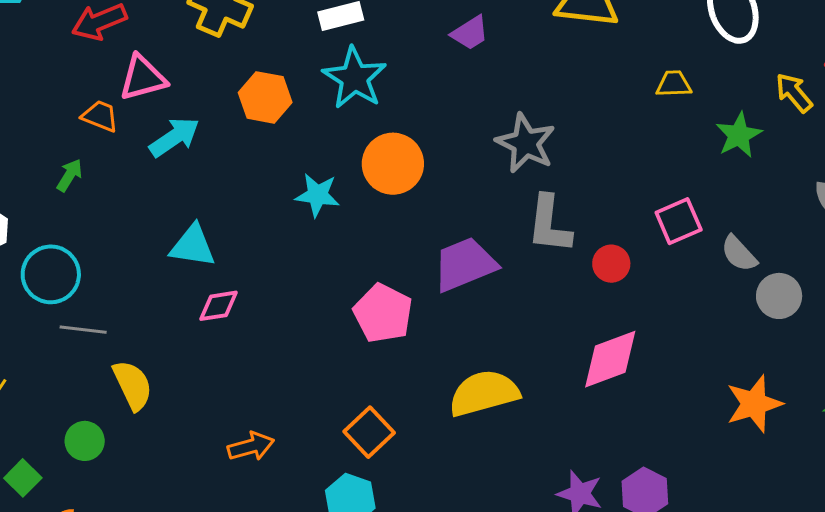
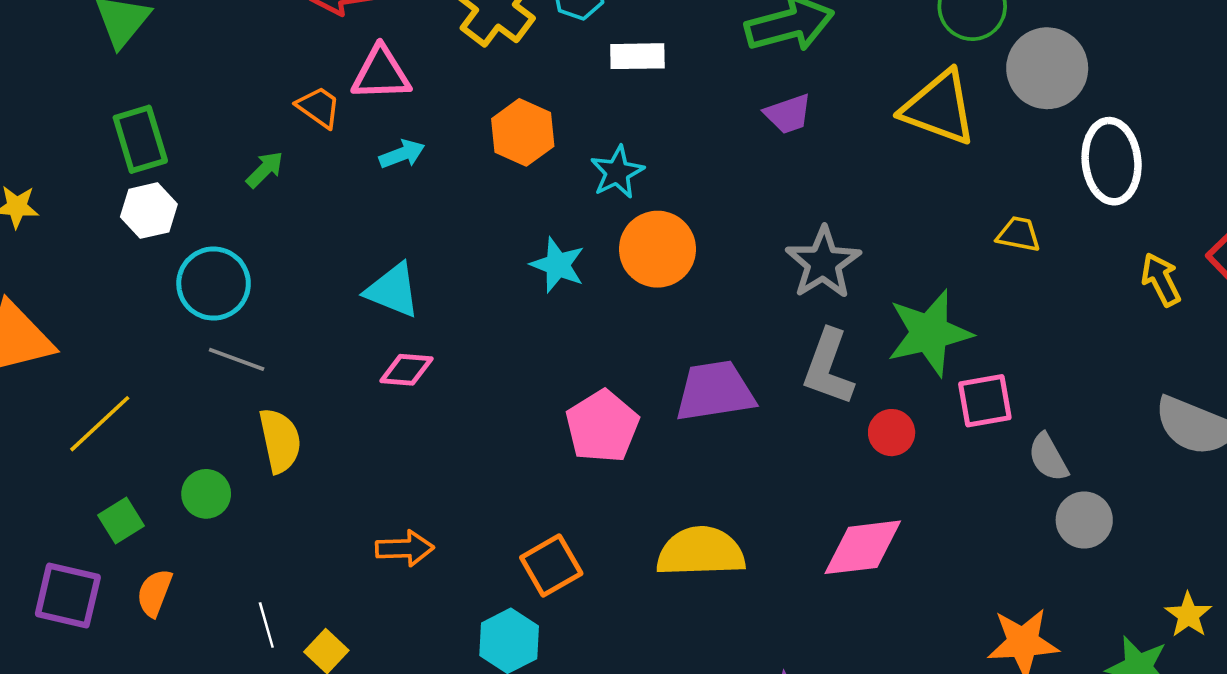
cyan star: (355, 78) -> (617, 172), moved, size x0.7
green star: (739, 135) -> (929, 333), moved, size x1.5
cyan arrow: (174, 137) -> (402, 154), size x0.7

